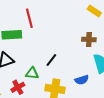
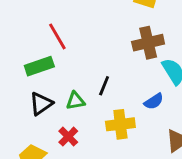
brown cross: (89, 39) -> (148, 43), size x1.5
green triangle: (32, 73) -> (75, 101), moved

